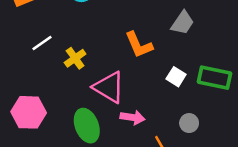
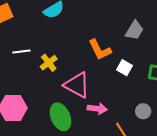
white line: (42, 43) -> (21, 52), turned 30
white square: (176, 77) -> (124, 68), moved

